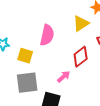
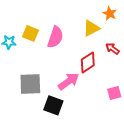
yellow square: (25, 56) -> (30, 33), moved
pink arrow: (64, 77) -> (69, 81), size x1.5

